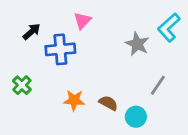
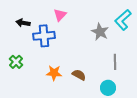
black arrow: (32, 32) -> (23, 23), turned -128
gray line: (158, 85) -> (115, 62), turned -35
cyan circle: (136, 117) -> (108, 88), moved

